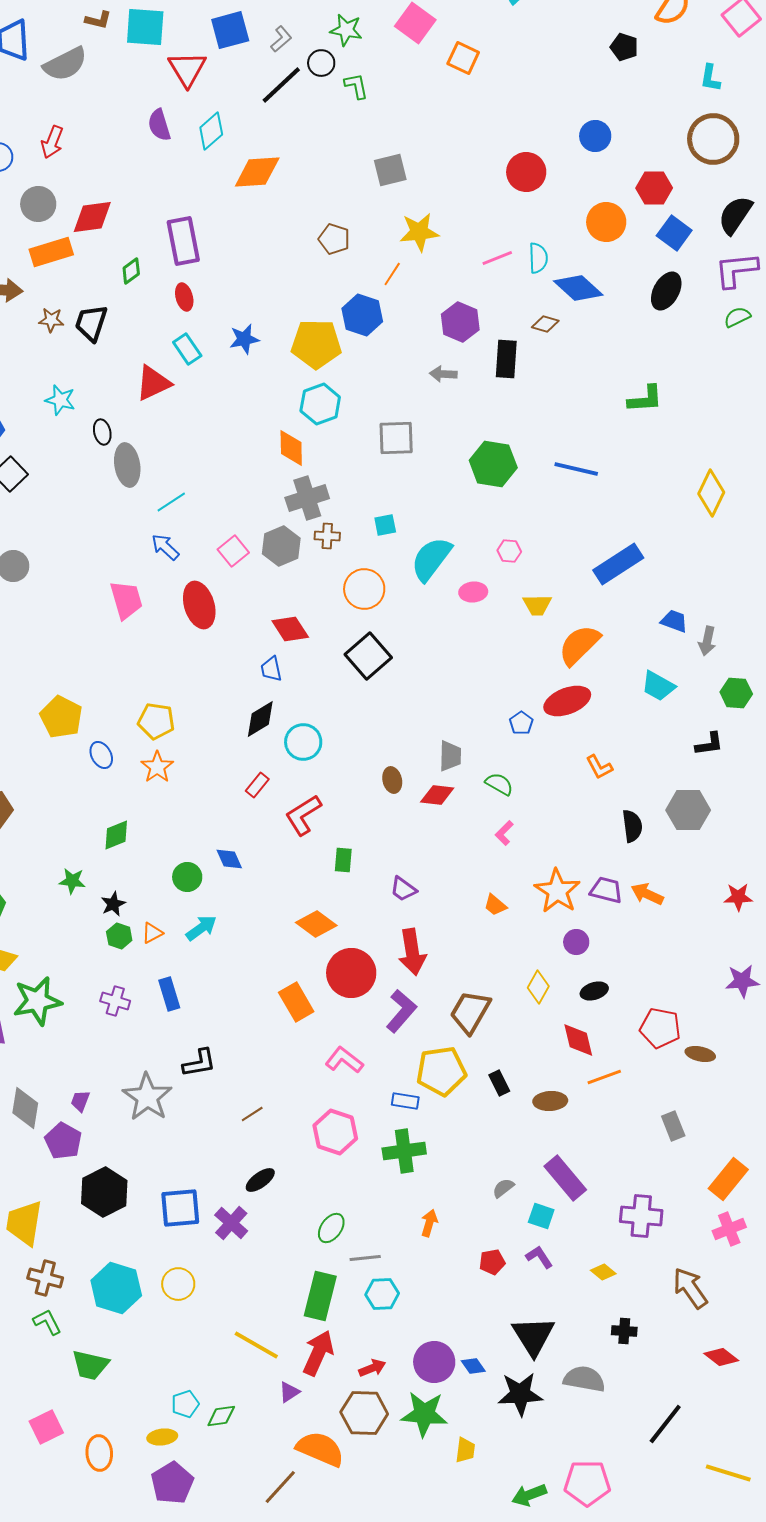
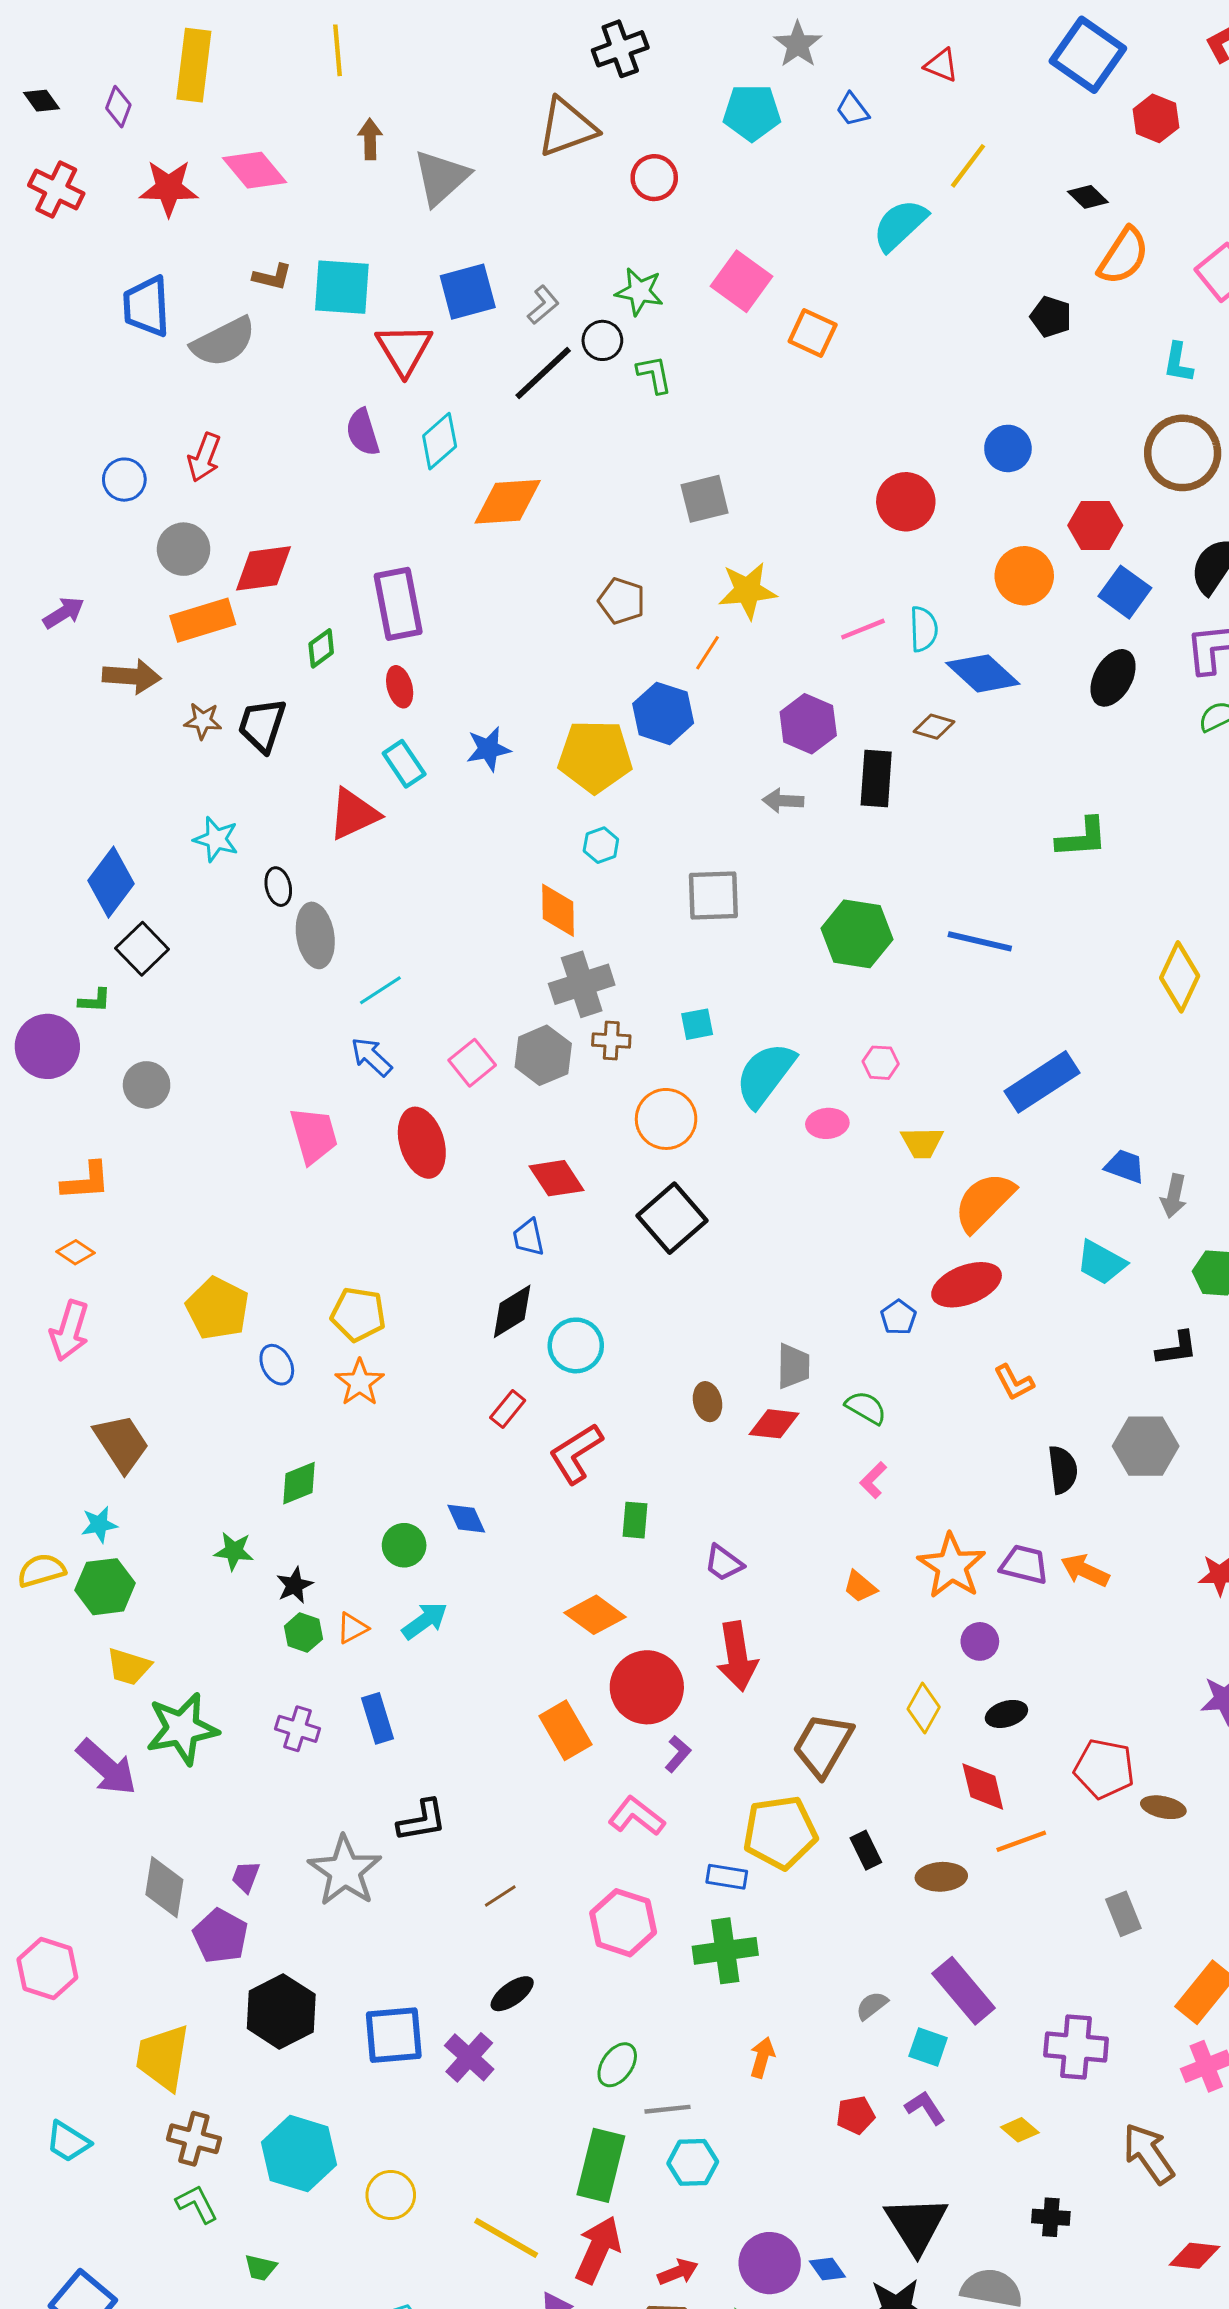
cyan hexagon: (320, 404) -> (601, 845), size x0.6
purple L-shape: (401, 1011) -> (678, 1754), moved, size x0.6
yellow circle: (178, 1284) -> (391, 2195), moved
red diamond: (721, 1357) -> (1194, 2256), turned -32
green trapezoid: (90, 1365) -> (261, 2268), size x0.6

